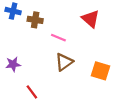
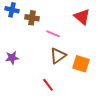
orange square: (101, 71) -> (81, 64), moved
red line: (32, 92) -> (48, 85), moved

